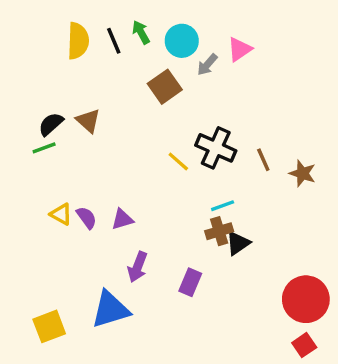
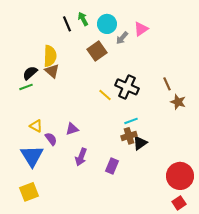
yellow semicircle: (78, 41) -> (50, 56), moved
brown line: (263, 160) -> (167, 84), moved
purple semicircle: (87, 218) -> (51, 139), moved
blue triangle: (110, 309) -> (32, 156), moved, turned -45

